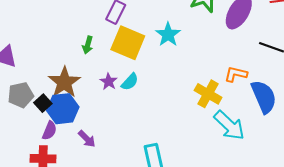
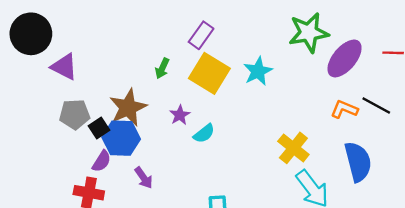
orange L-shape: (236, 74) -> (344, 109), moved
cyan semicircle: (130, 82) -> (204, 133), moved

